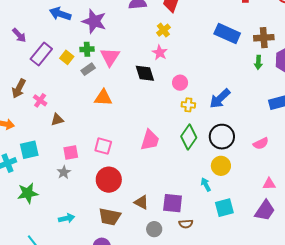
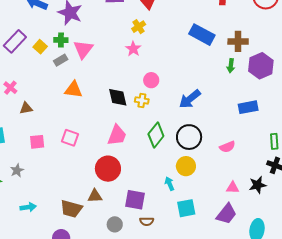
black diamond: (145, 73) -> (118, 97), moved
yellow cross: (188, 105) -> (142, 100), moved
gray star: (64, 172) -> (17, 170), moved
red circle: (109, 180) -> (108, 169), moved
brown triangle: (141, 202) -> (95, 196), moved, turned -35

